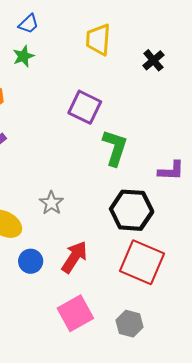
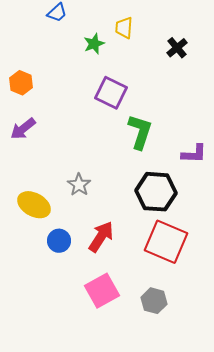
yellow trapezoid: (98, 40) -> (124, 28), size x0.7
green star: (23, 56) -> (94, 44), moved

